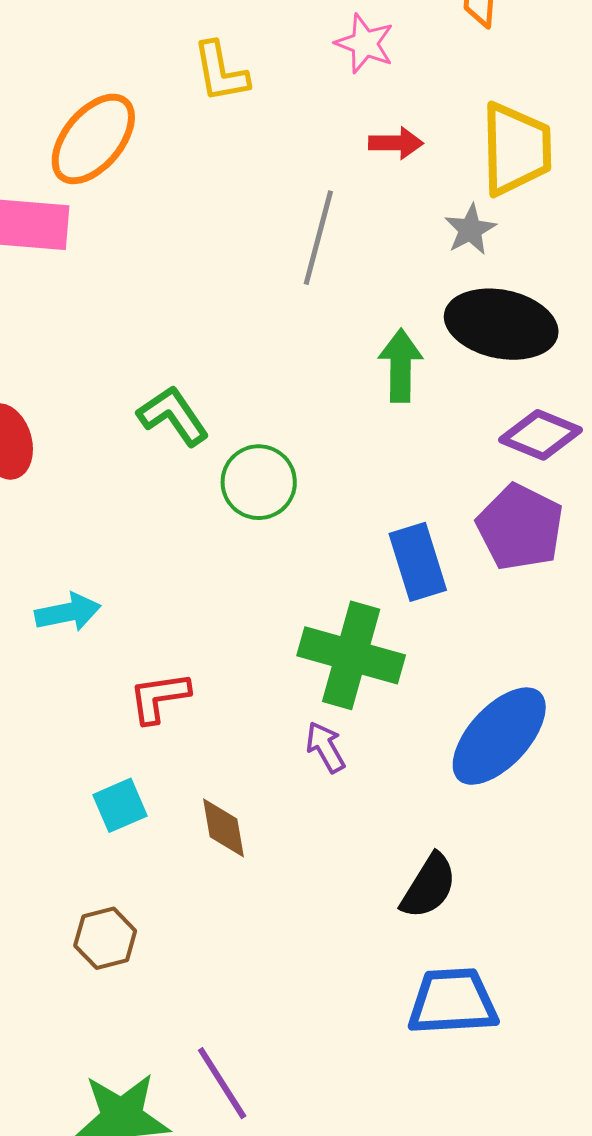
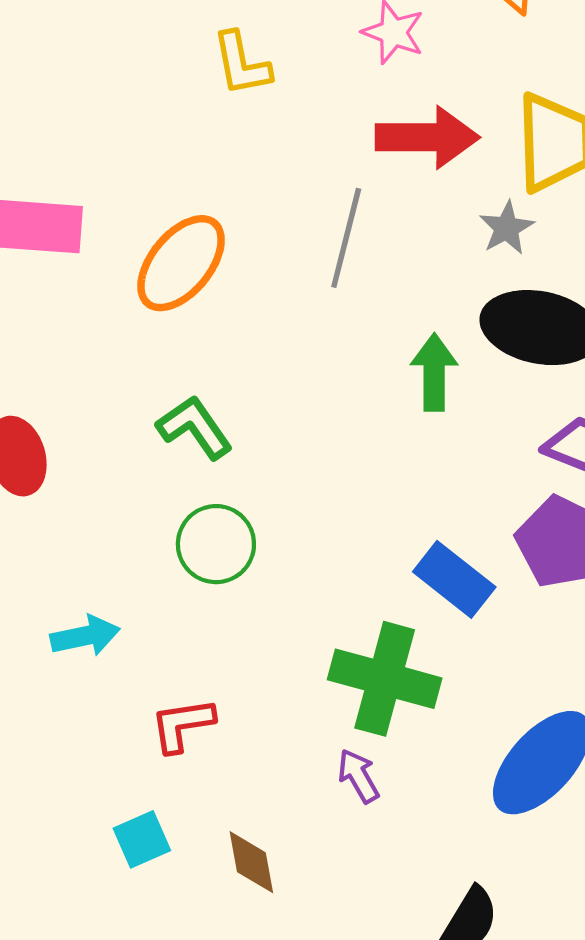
orange ellipse: (93, 139) -> (181, 263), moved
red arrow: (396, 143) -> (427, 137), size x1.8
green circle: (259, 482) -> (216, 544), moved
blue rectangle: (418, 562) -> (454, 579), turned -34

